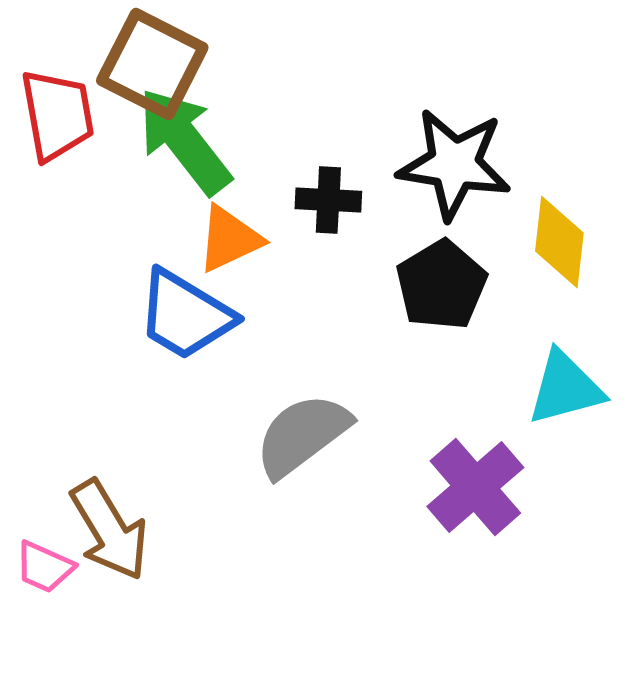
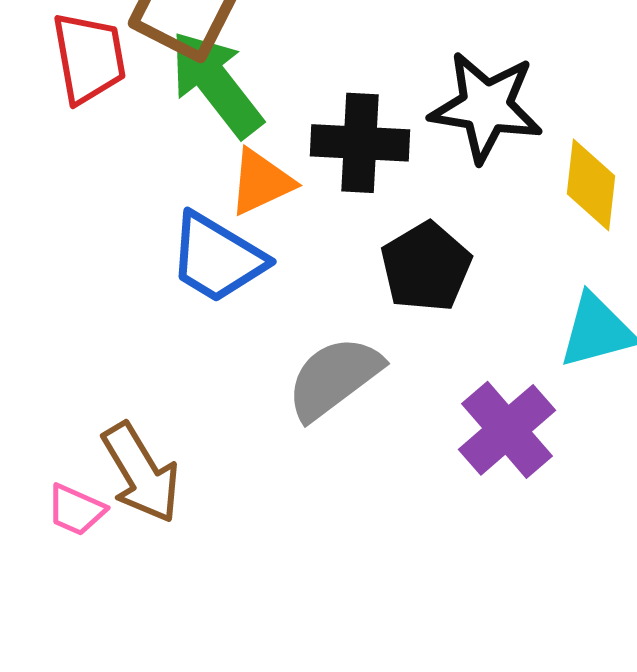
black cross: (328, 200) -> (360, 143), size x1.5
black pentagon: (441, 285) -> (426, 267), moved

